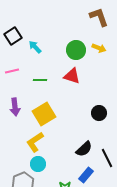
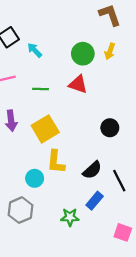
yellow arrow: (99, 48) -> (110, 51), turned 88
yellow L-shape: (35, 142) -> (56, 162), moved, turned -50
cyan circle: (38, 164) -> (35, 178), moved

